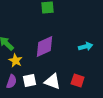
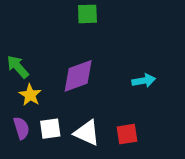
red square: (78, 80) -> (127, 134), turned -32
purple semicircle: (12, 82) -> (21, 128), turned -40

